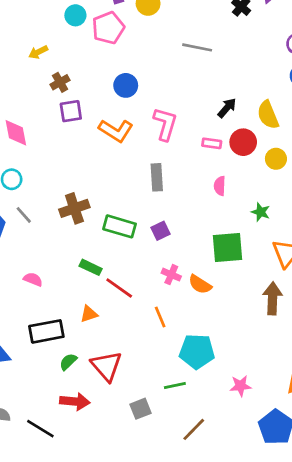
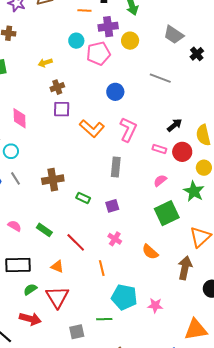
blue circle: (126, 85) -> (115, 92), moved
pink semicircle: (220, 186) -> (160, 181), turned 40
green star: (261, 212) -> (194, 191), moved, size x1.5
green rectangle: (120, 226) -> (83, 198), size x0.6
green square: (228, 248) -> (167, 213), moved, turned -30
green rectangle: (91, 267) -> (44, 230), moved
orange semicircle: (200, 284) -> (150, 252), moved
orange triangle: (89, 314) -> (57, 267), moved, turned 32
pink star: (241, 386) -> (155, 305), moved

